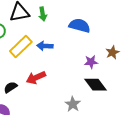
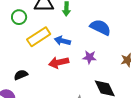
purple star: (91, 62) -> (90, 57), moved
red arrow: (36, 78) -> (59, 62), moved

